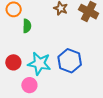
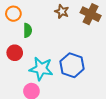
red circle: (13, 62) -> (15, 53), moved

